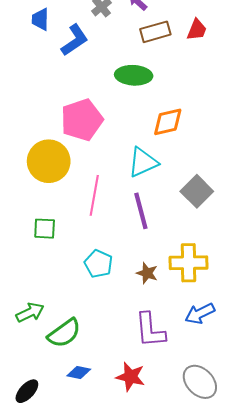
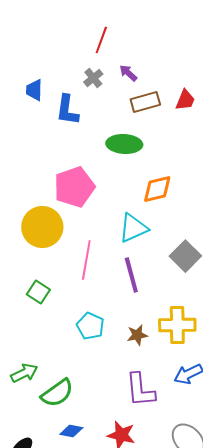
blue L-shape: (75, 40) -> (67, 110), turned 132
green square: (45, 229) -> (38, 292), turned 30
brown star: (147, 273) -> (137, 335), turned -30

